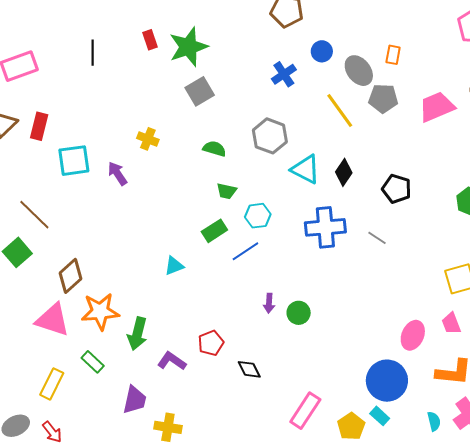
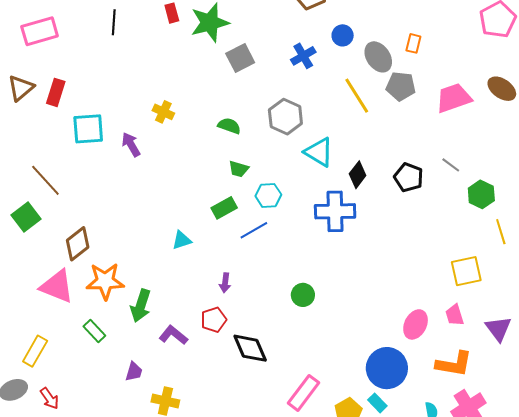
gray square: (200, 91) -> (240, 58), moved
black diamond: (344, 172) -> (358, 175), moved
gray line: (377, 238) -> (451, 165), moved
purple arrow: (269, 303) -> (225, 283), moved
black diamond: (249, 369) -> (250, 348), size x1.5
yellow rectangle: (52, 384) -> (35, 351), moved
purple trapezoid: (135, 400) -> (134, 372), size x0.7

